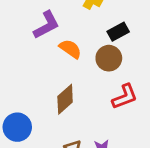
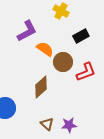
brown circle: (109, 58) -> (63, 62), moved
red L-shape: (125, 97) -> (86, 72), moved

